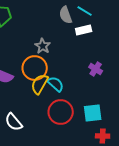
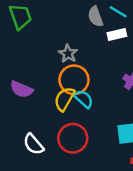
orange circle: (35, 68) -> (74, 80), moved
red circle: (61, 112) -> (73, 138), moved

